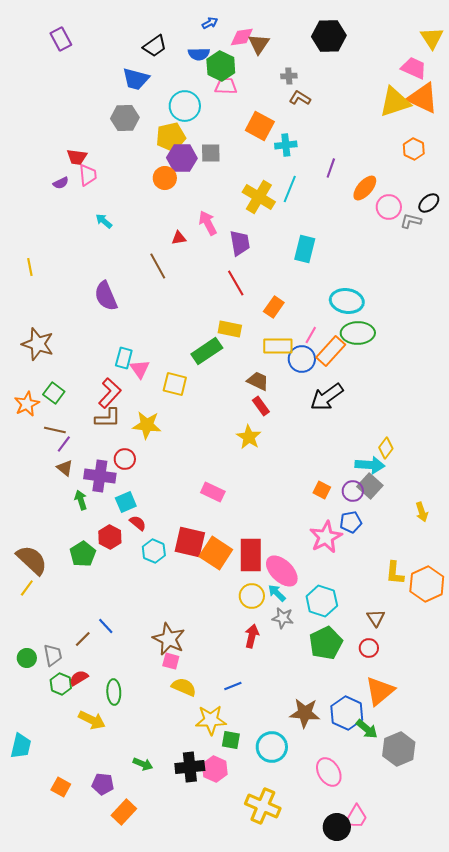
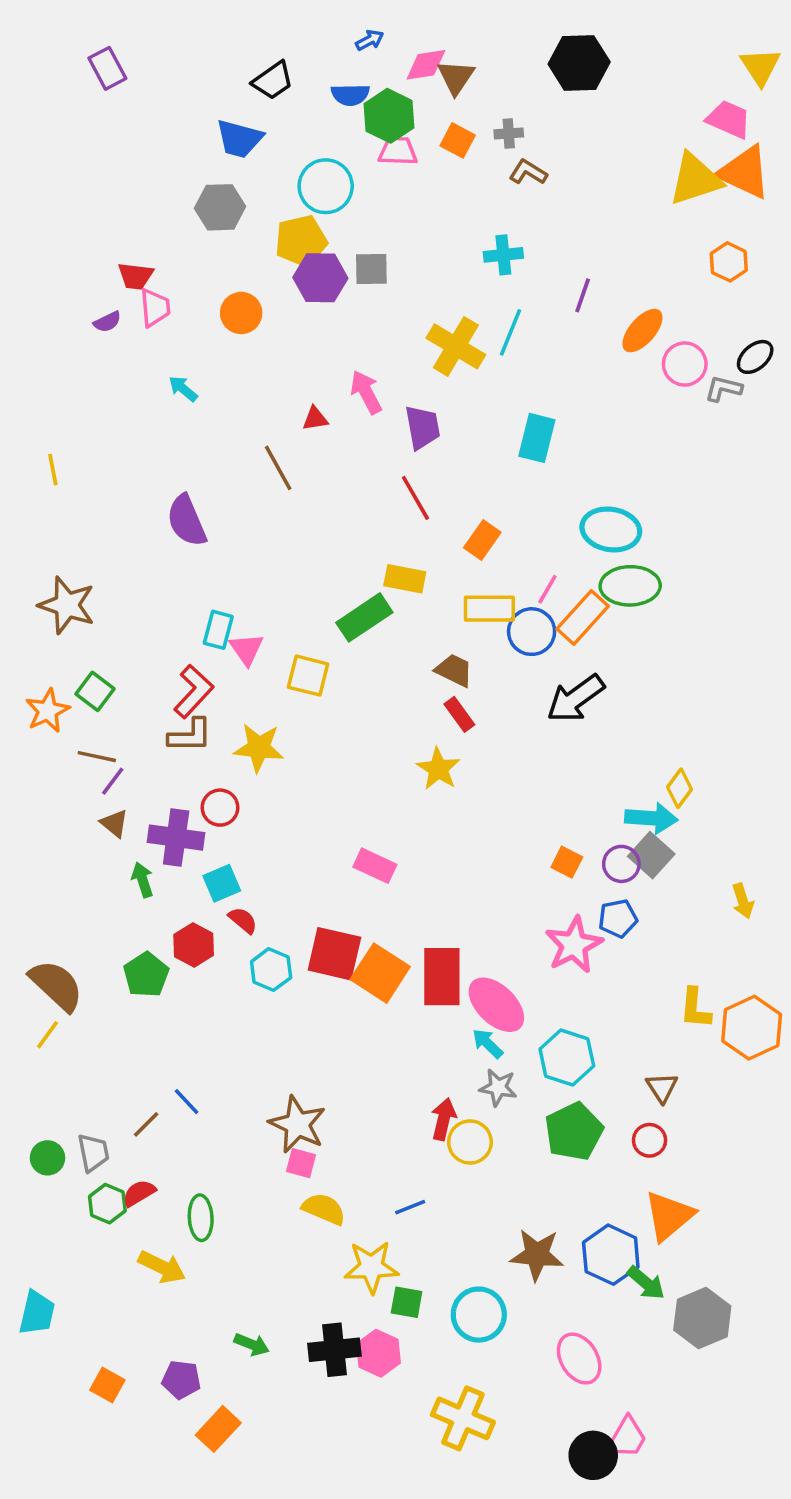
orange square: (260, 126) -> (458, 140), moved, size x0.7
orange circle: (165, 178) -> (241, 313), moved
yellow circle: (252, 596) -> (470, 1142), moved

